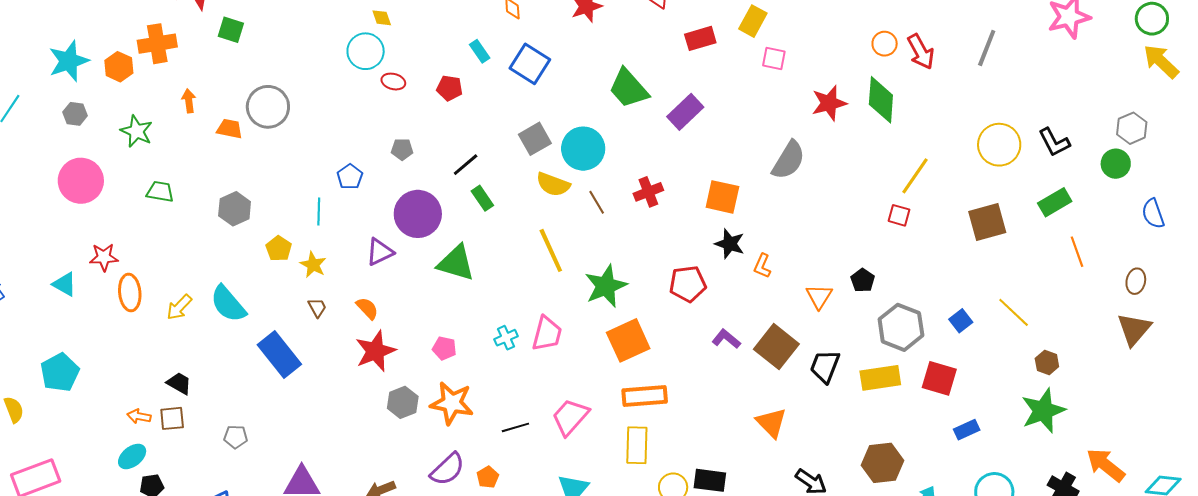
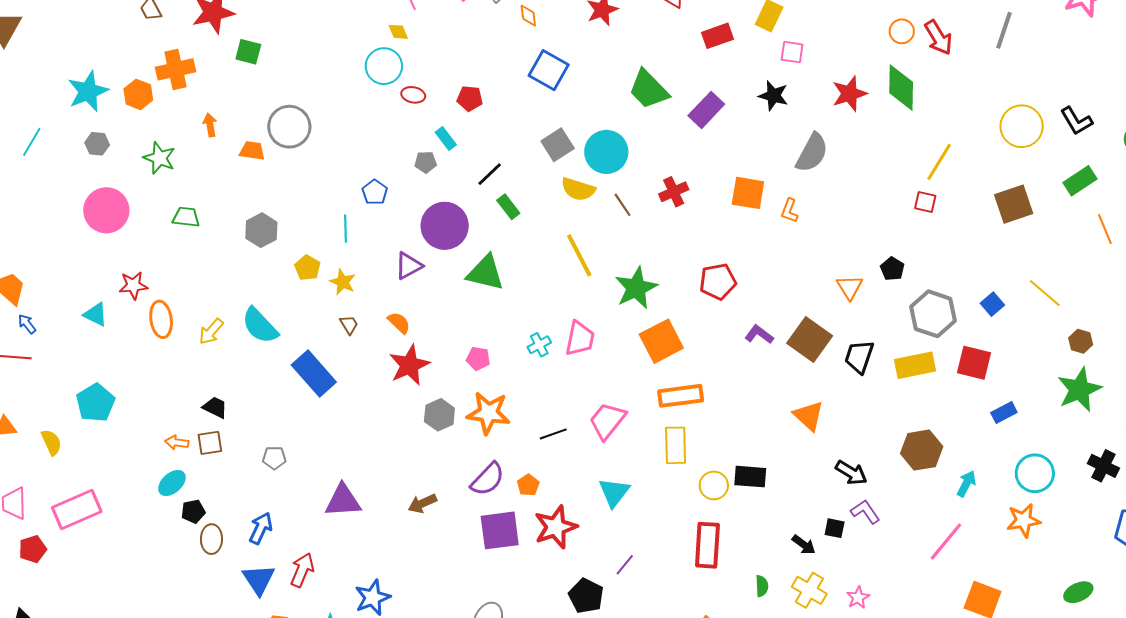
cyan rectangle: (480, 51) -> (446, 138), moved
black star: (730, 244) -> (773, 96), moved
orange L-shape: (762, 266) -> (789, 211), moved

